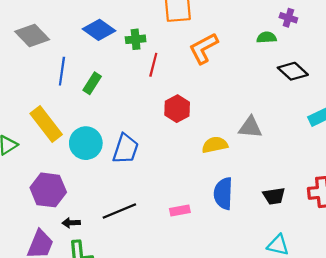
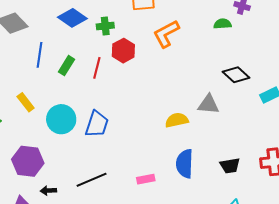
red line: (153, 65) -> (97, 68), moved
black diamond: (293, 71) -> (236, 75), moved
red hexagon: (177, 109) -> (123, 51), moved
yellow rectangle: (46, 124) -> (26, 102), size x0.6

